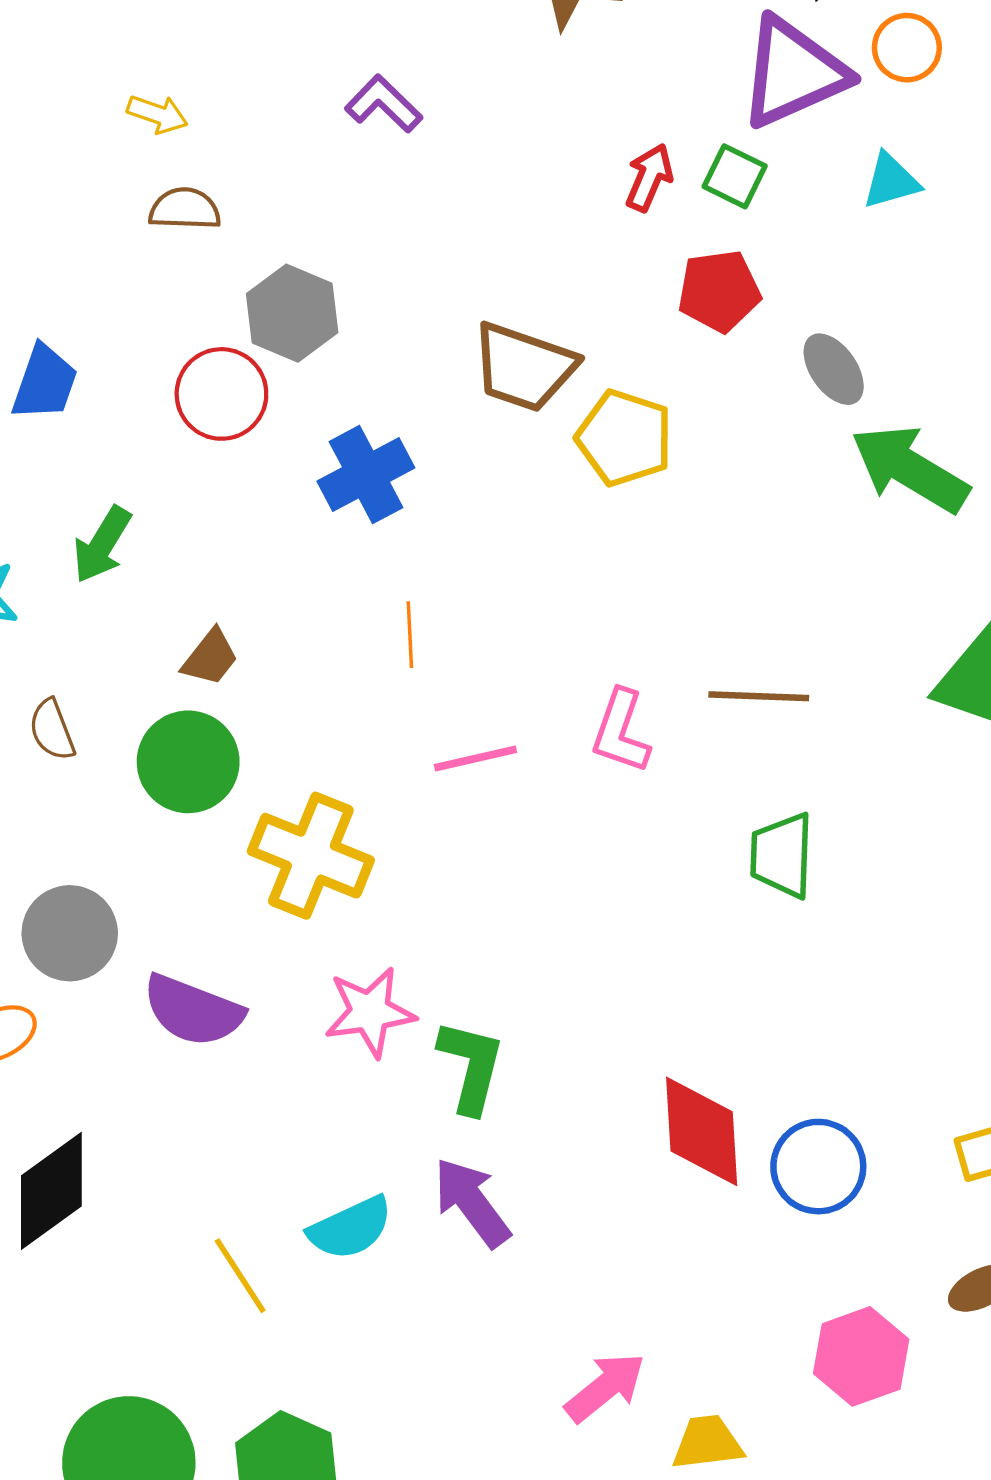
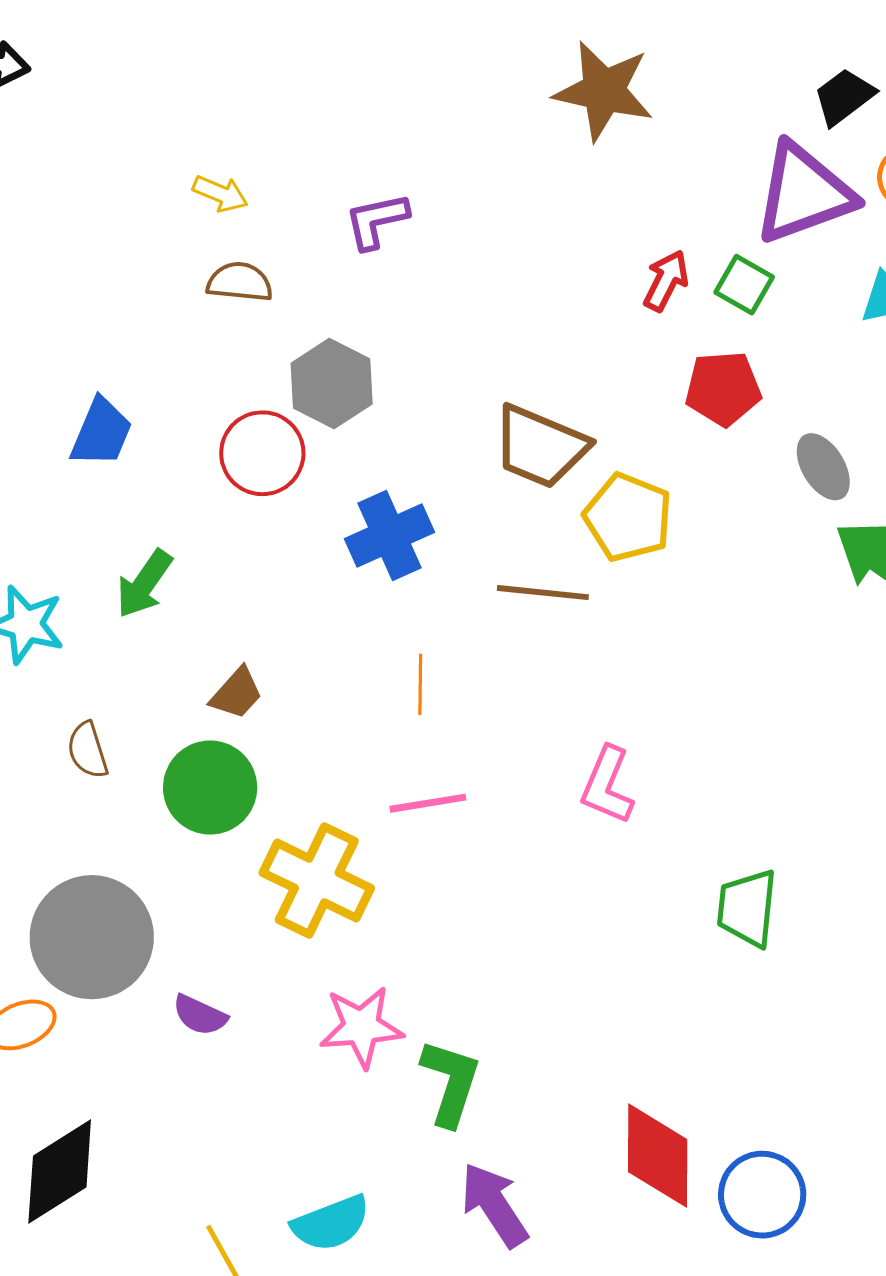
purple L-shape: (384, 104) -> (376, 221), moved, turned -60
brown line: (759, 696) -> (543, 593), moved
pink line: (475, 759) -> (428, 803), moved
gray circle: (70, 933) -> (92, 937), size x1.4
purple semicircle: (193, 1011) -> (200, 1015), size x0.6
purple arrow: (472, 1202) -> (494, 1205), moved

